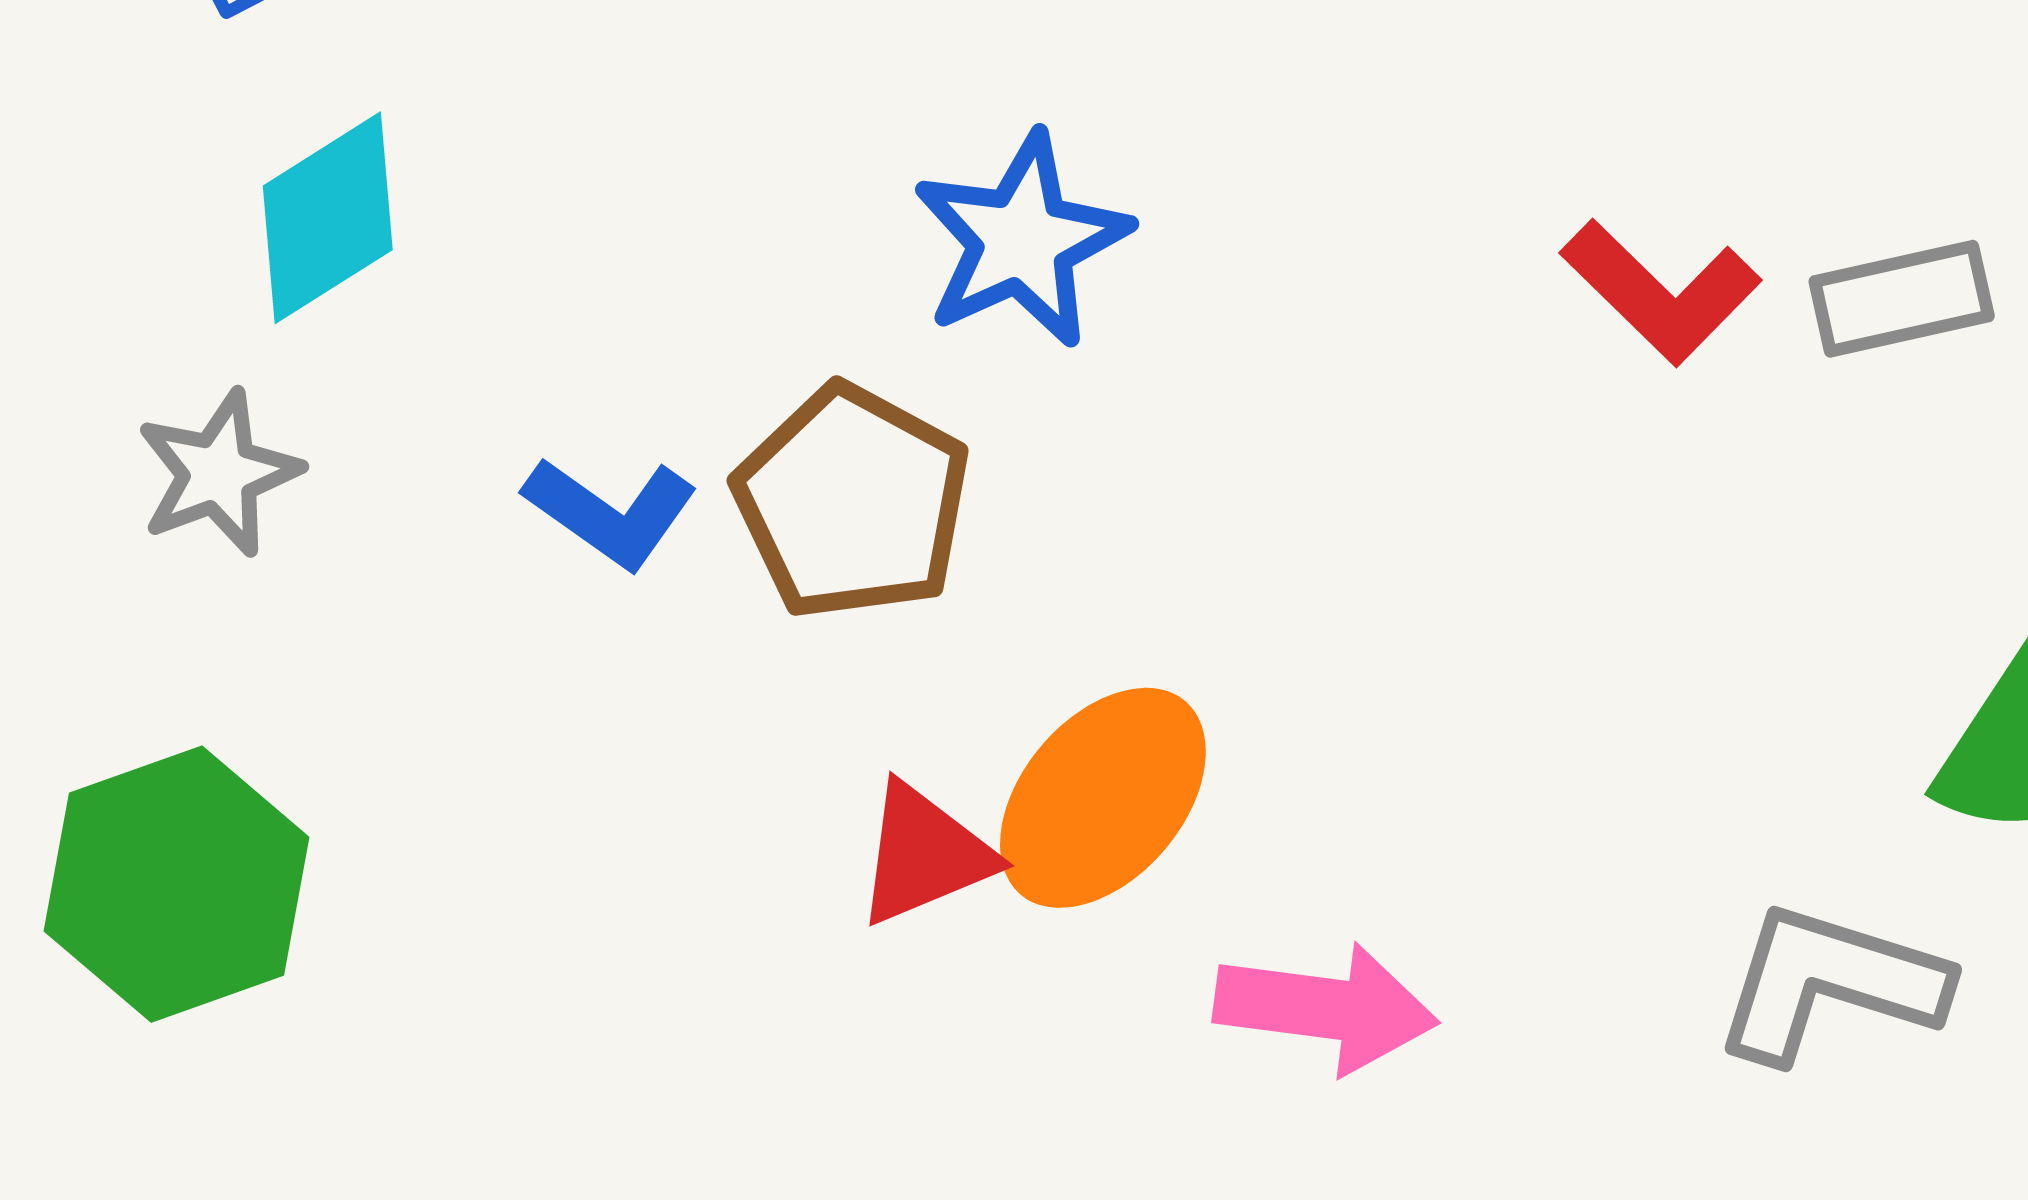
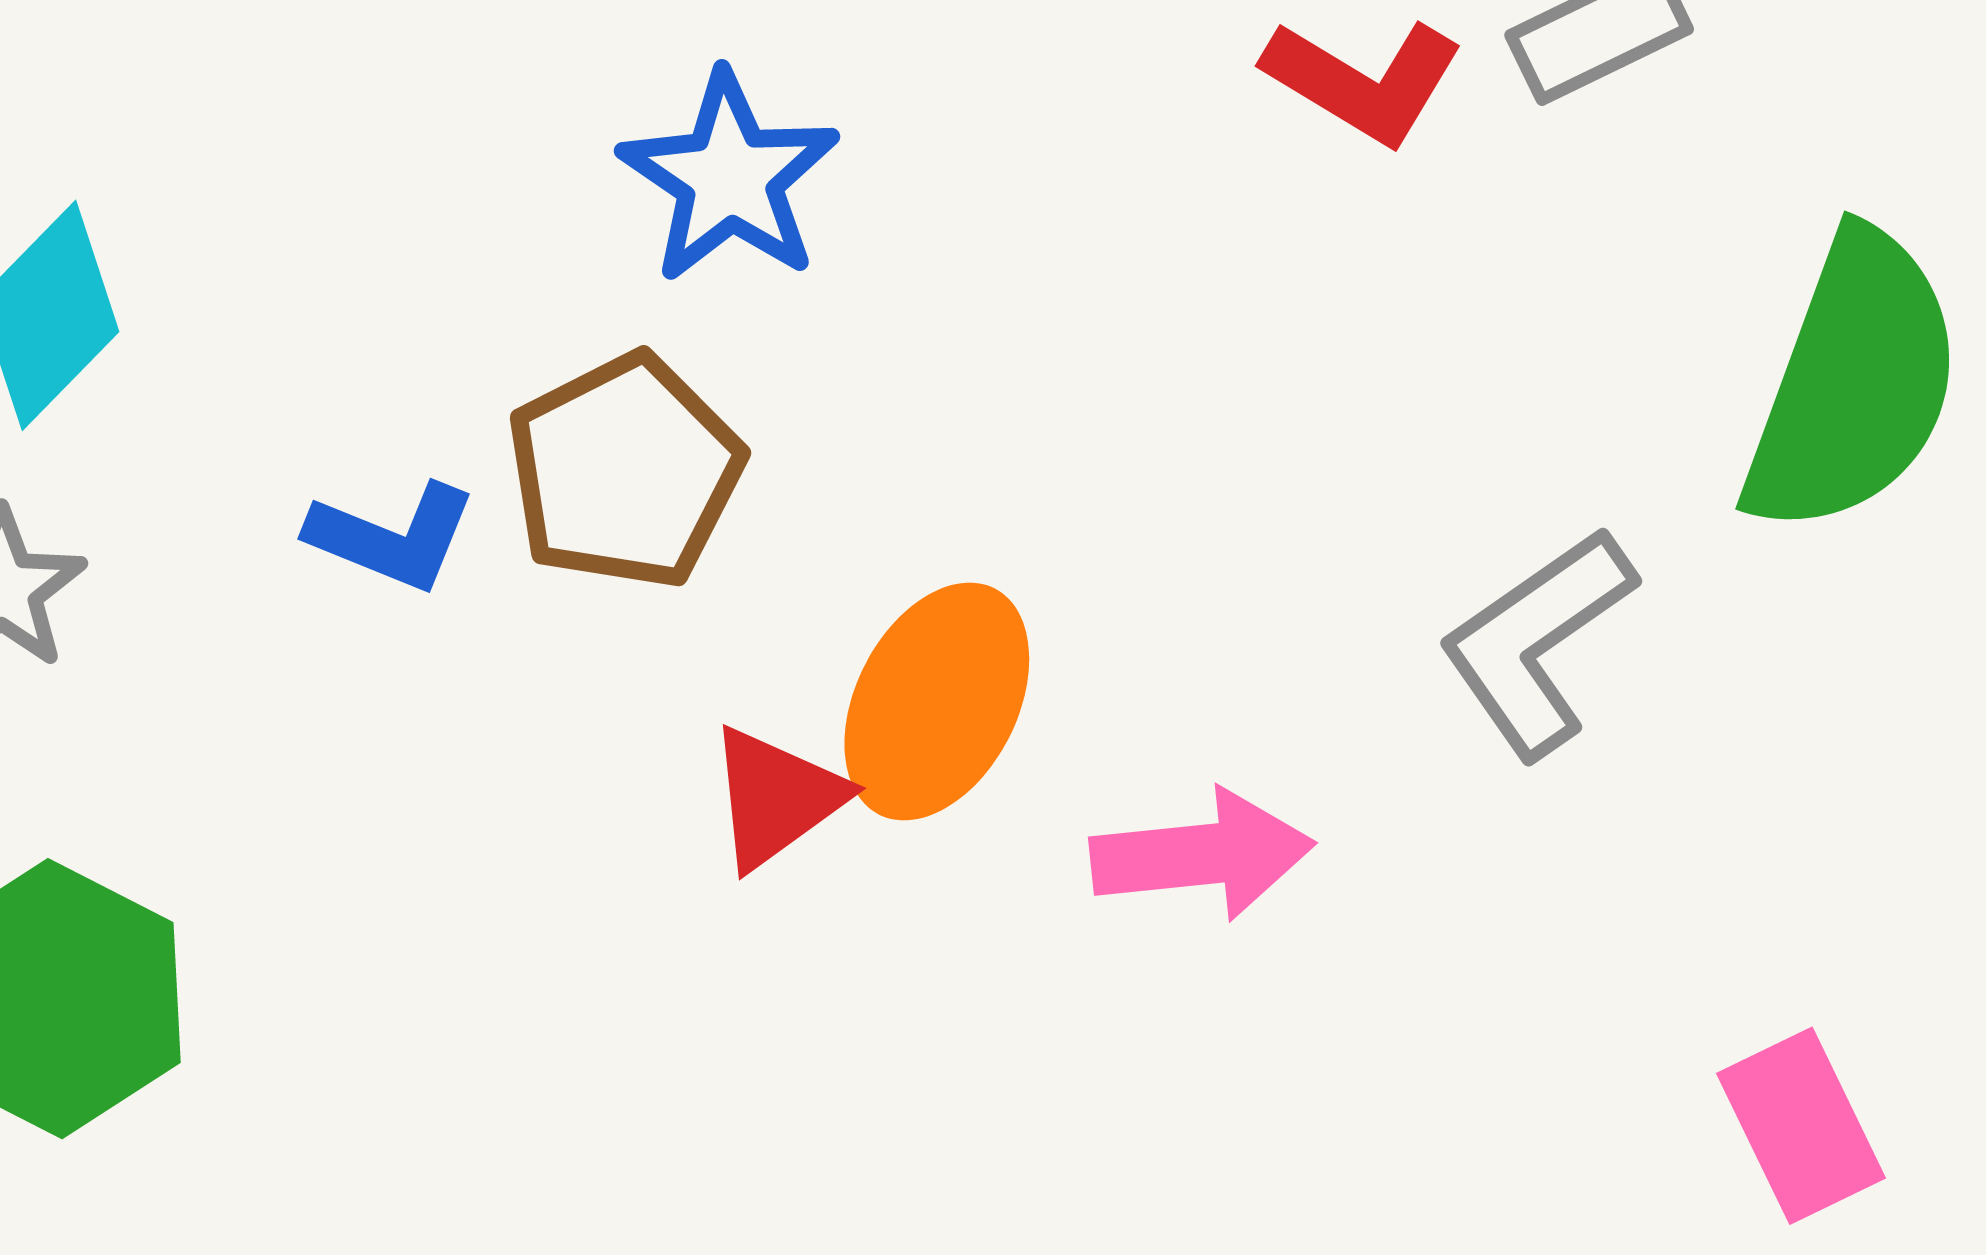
brown pentagon: (852, 502) -> (625, 471), turned 30
gray L-shape: (1830, 983) -> (1537, 642), moved, turned -39

